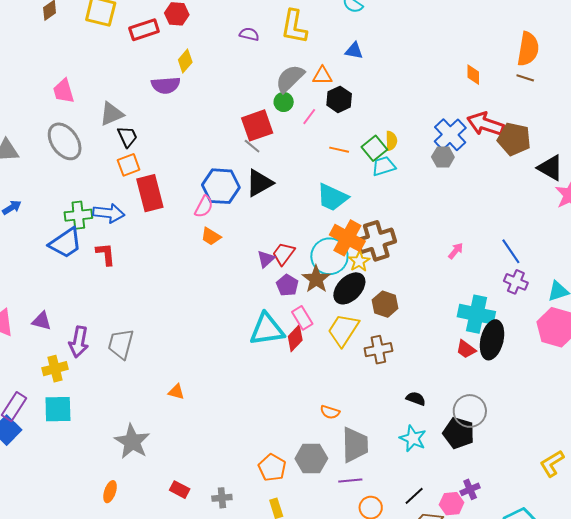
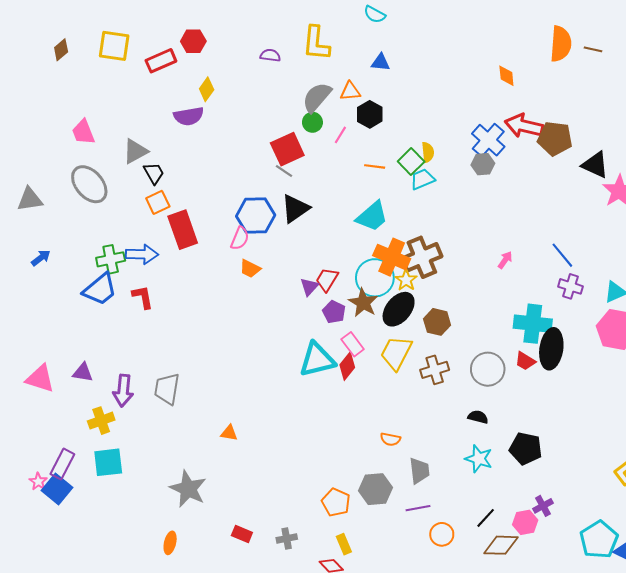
brown line: (525, 78) -> (593, 49), moved
cyan trapezoid: (332, 197) -> (372, 216), turned -60
gray circle: (470, 411) -> (488, 369), moved
gray trapezoid: (355, 445) -> (419, 471), size x0.7

